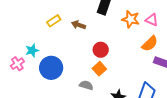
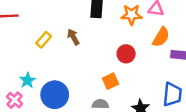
brown arrow: (79, 25) -> (73, 37), turned 56
red circle: (101, 50) -> (126, 54), moved
orange square: (99, 69) -> (111, 81), turned 32

